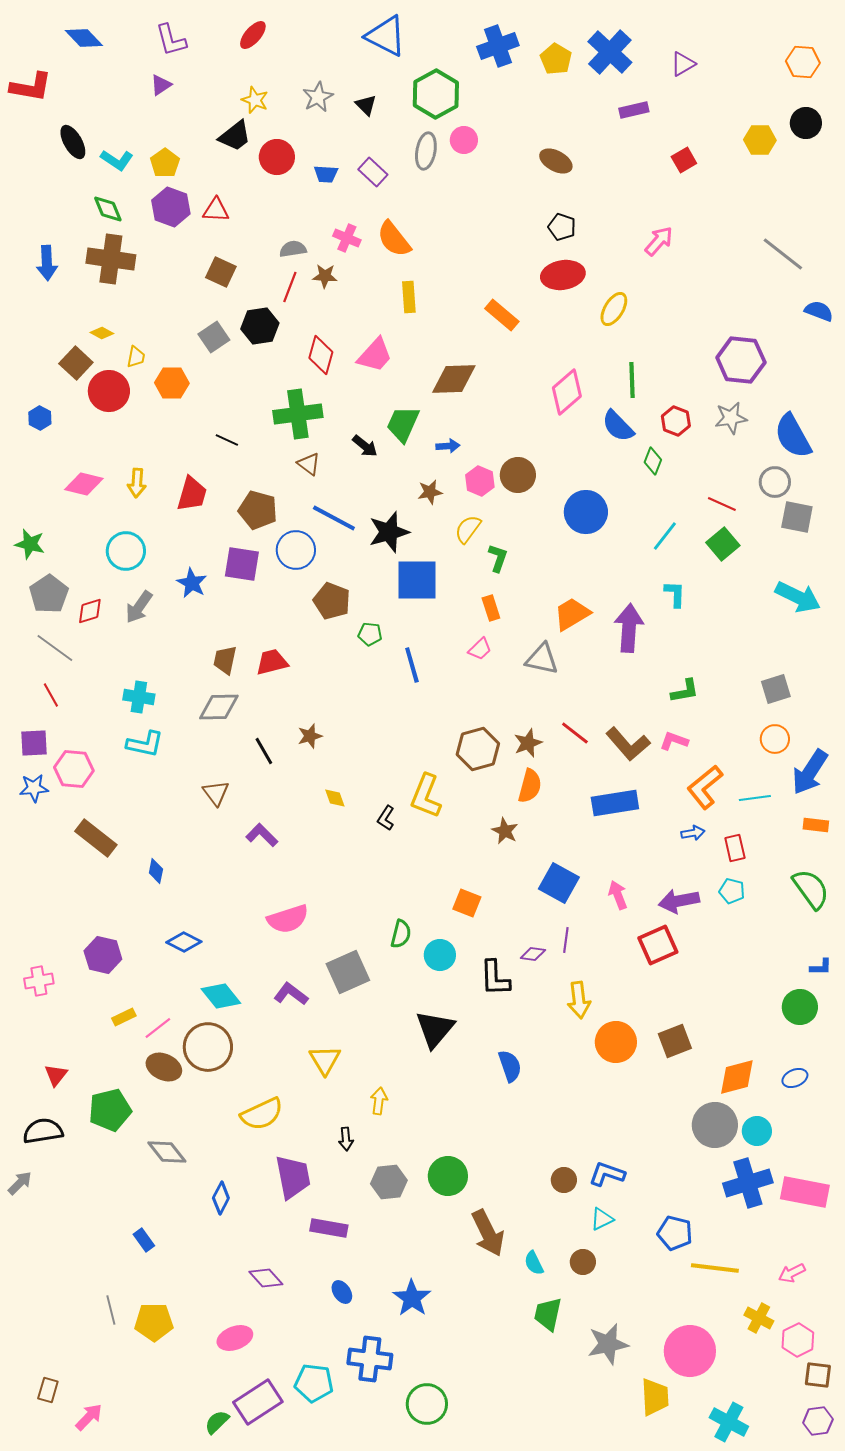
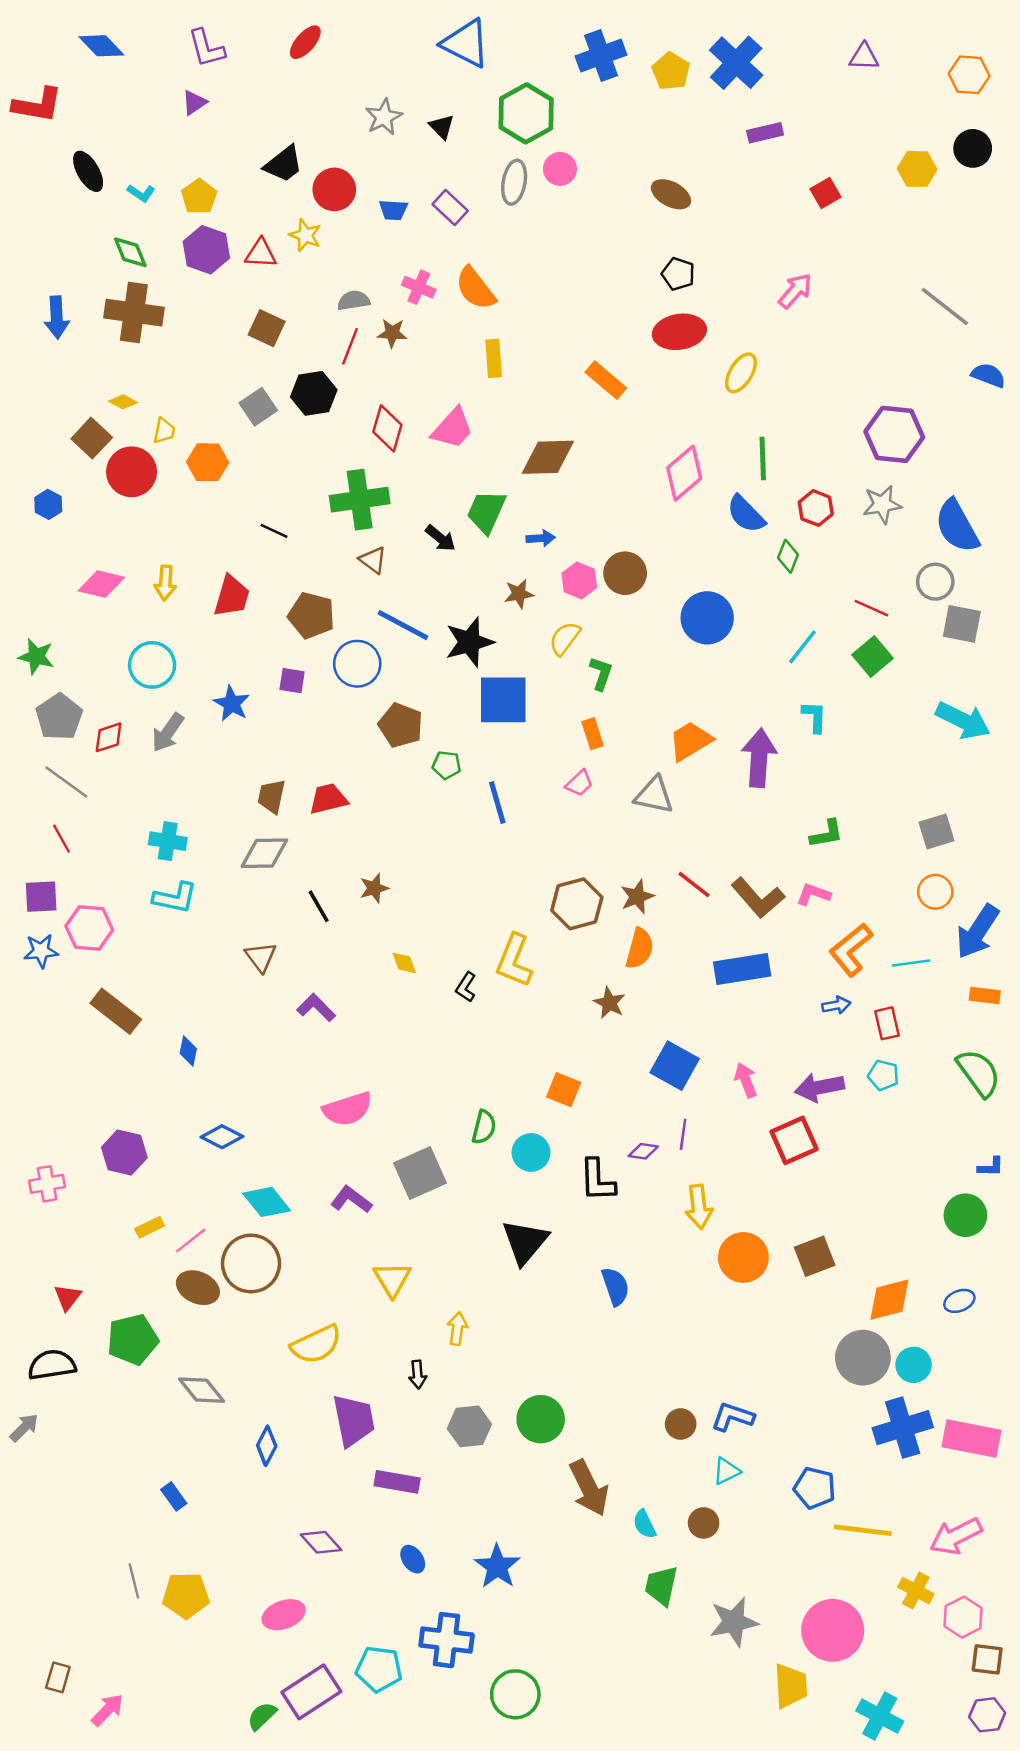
purple triangle: (683, 64) -> (864, 57), moved, turned 32
yellow star: (255, 100) -> (305, 235), moved
cyan L-shape: (117, 160) -> (141, 193), size x0.7
purple square: (242, 564) -> (292, 681), size x0.6
pink arrow: (792, 1273) -> (956, 1536), size x1.6

